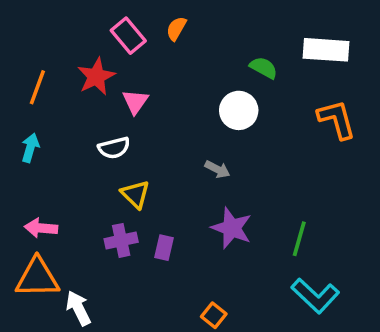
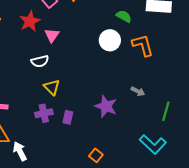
orange L-shape: (337, 119) -> (143, 45), moved
gray arrow: (217, 169) -> (138, 91), moved
green line: (299, 239) -> (166, 111), moved

